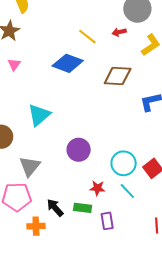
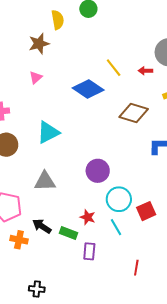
purple circle: (79, 150) -> (98, 171), moved
gray triangle: (30, 166) -> (45, 181), moved, turned 35
black arrow: (55, 208) -> (42, 226), turned -30

